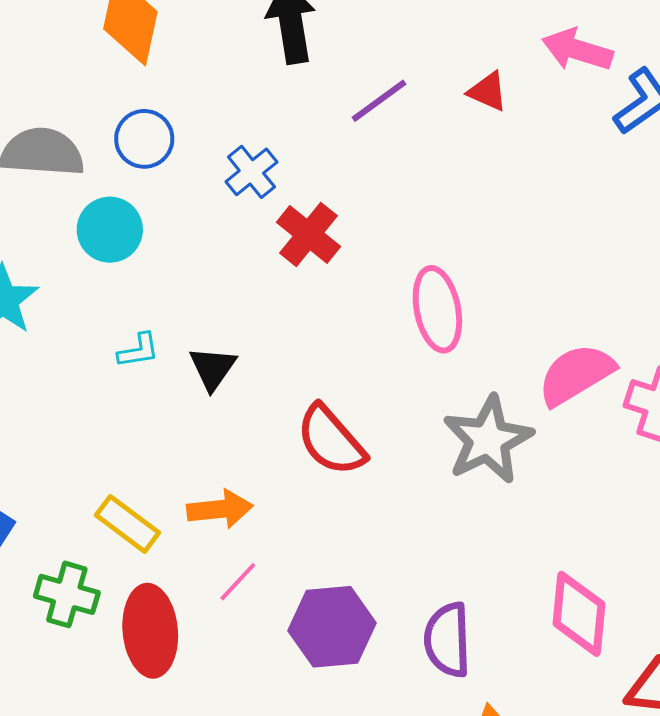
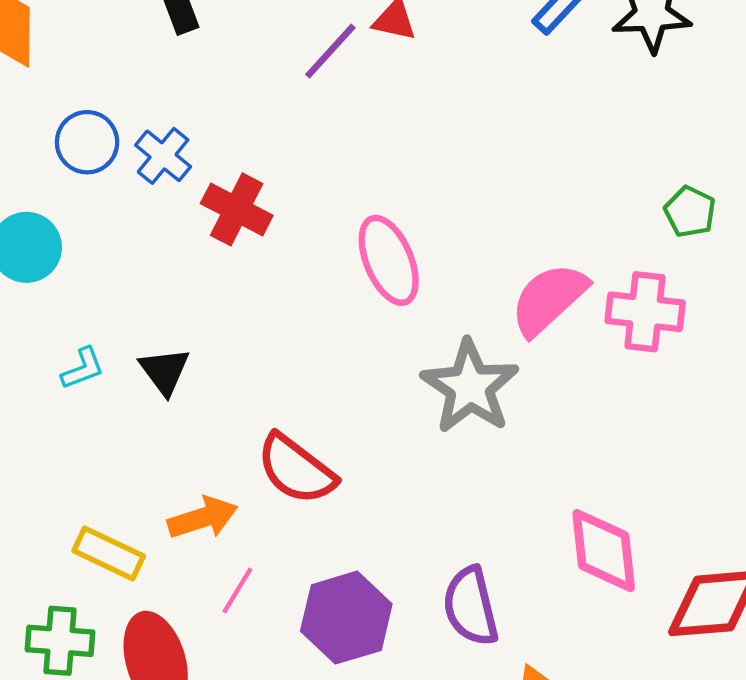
purple line: (379, 101) -> (330, 51), moved
blue circle: (144, 139) -> (87, 142), moved
red semicircle: (331, 440) -> (296, 469), moved

